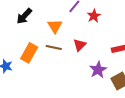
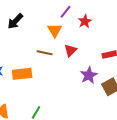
orange triangle: (55, 26) -> (55, 30), moved
orange rectangle: (29, 53) -> (22, 74), moved, turned 54

